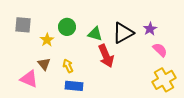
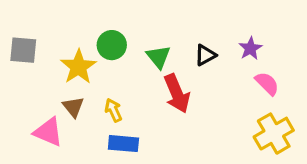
gray square: (23, 25) -> (23, 50), moved
black triangle: (123, 33) -> (205, 55), size x0.6
green triangle: (95, 34) -> (159, 57), turned 35
yellow star: (47, 40) -> (78, 67), size x1.5

